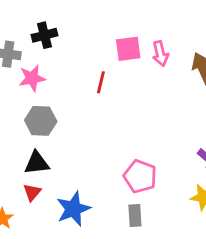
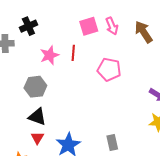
pink star: (32, 78) -> (49, 55), moved
black triangle: (37, 163) -> (37, 117), turned 36
pink pentagon: (140, 176) -> (109, 69), moved

